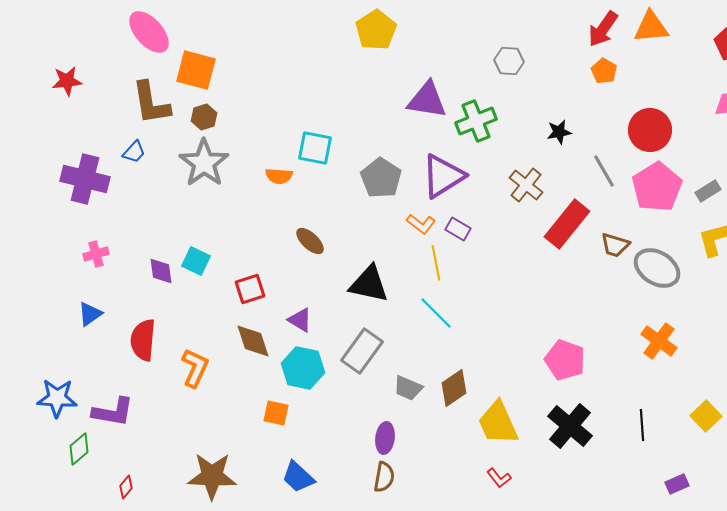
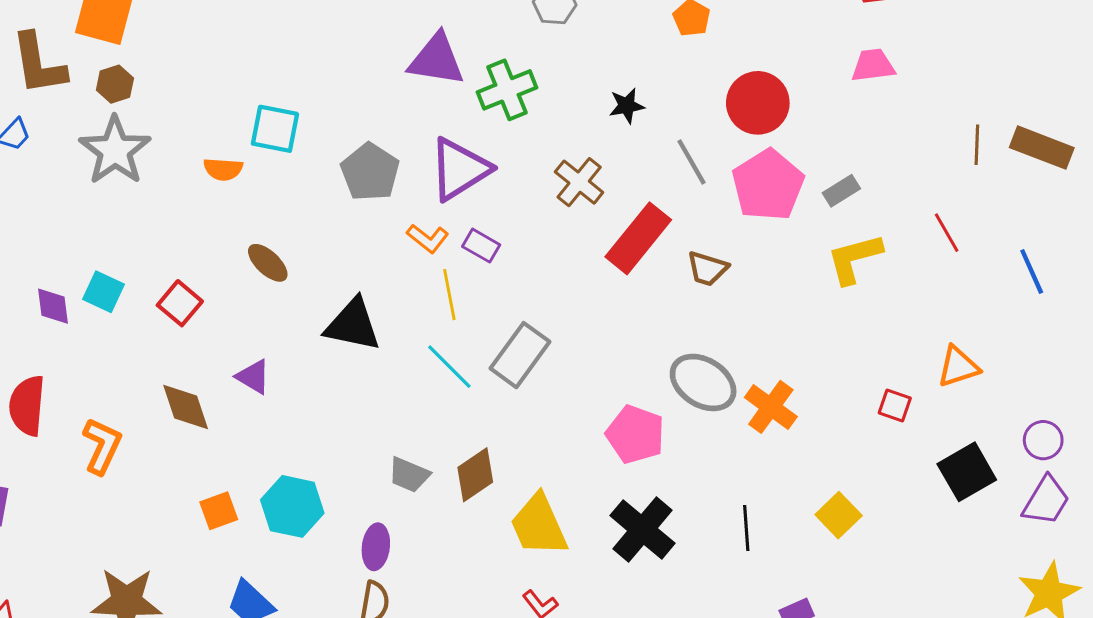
gray ellipse: (657, 268) -> (703, 382), moved
red square: (250, 289) -> (180, 303), moved, turned -32
gray rectangle: (362, 351) -> (520, 355), moved
cyan hexagon: (303, 368) -> (292, 506), moved
orange square: (276, 413) -> (219, 511), turned -32

